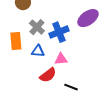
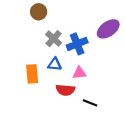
orange rectangle: (16, 41) -> (32, 74), moved
red semicircle: (48, 75) -> (65, 90), turned 42

